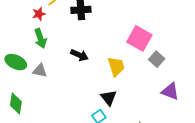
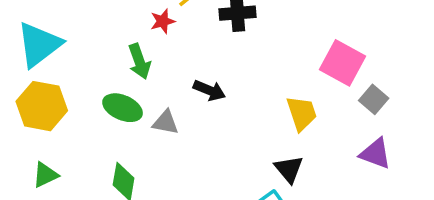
green arrow: (40, 38) -> (139, 61), moved
black arrow: (79, 55) -> (209, 90), moved
purple triangle: (170, 91) -> (375, 154), moved

